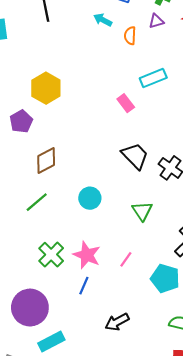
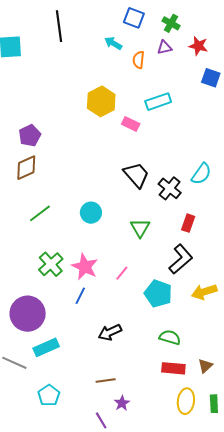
yellow hexagon: (46, 88) -> (101, 101), moved
pink rectangle: (126, 103) -> (131, 124), turned -30
brown diamond: (46, 160) -> (26, 168), moved

